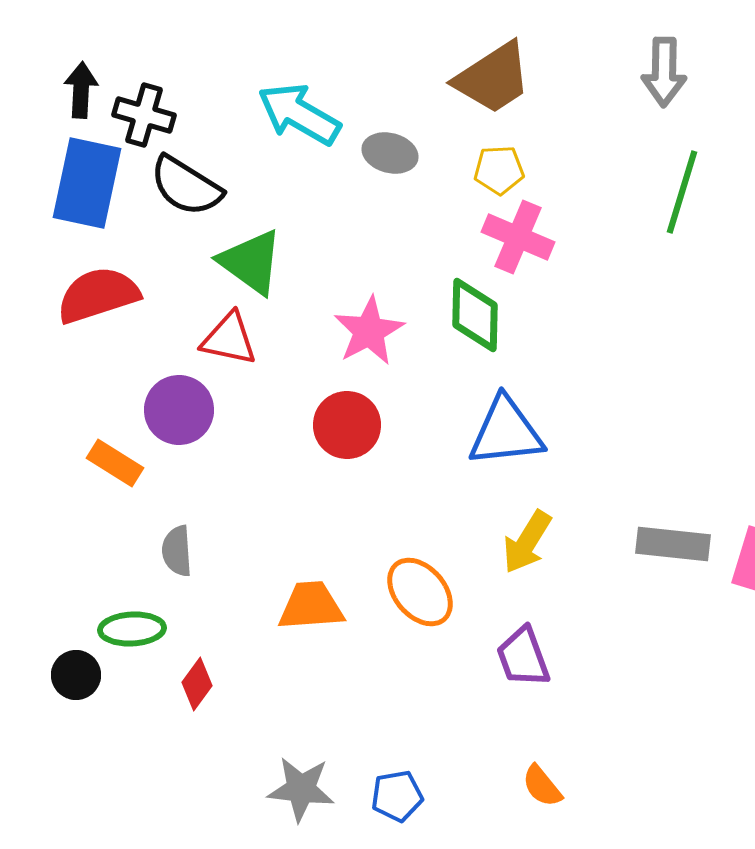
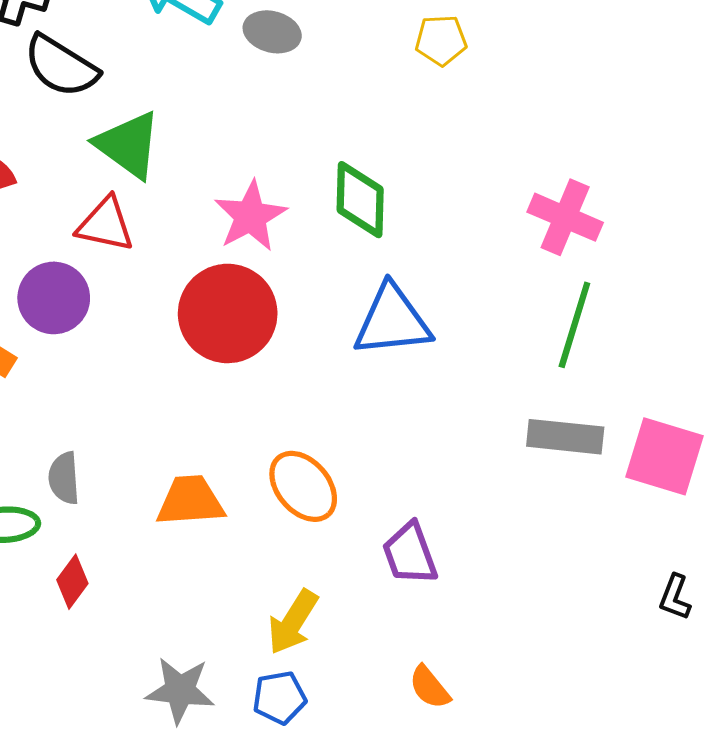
yellow pentagon: (499, 170) -> (441, 40), moved
green line: (682, 192) -> (574, 325), moved
pink cross: (518, 237) -> (565, 217), moved
red circle: (347, 425) -> (228, 313), size x1.4
yellow arrow: (527, 542) -> (293, 622), moved
gray semicircle: (177, 551) -> (64, 478), moved

